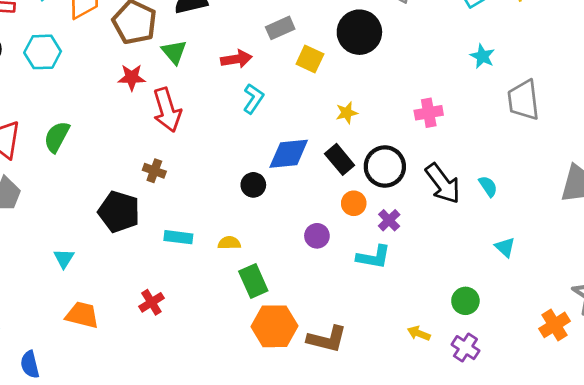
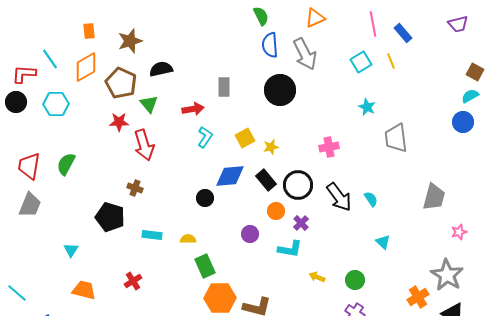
gray rectangle: (280, 28) -> (224, 87), turned -66
yellow square: (310, 59) -> (245, 138), moved, turned 36
yellow arrow: (419, 333) -> (317, 277), moved

